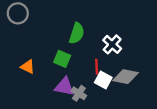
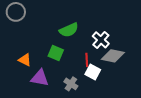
green semicircle: (77, 33) -> (69, 30), turned 48
gray diamond: (126, 77) -> (113, 56), moved
purple triangle: (64, 87) -> (40, 78), moved

